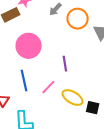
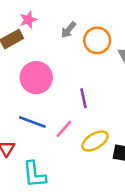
blue line: (24, 81) -> (32, 122), turned -55
yellow ellipse: (73, 98) -> (95, 141), turned -60

